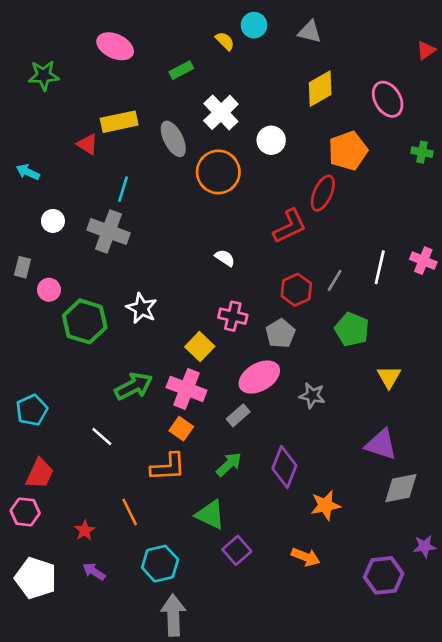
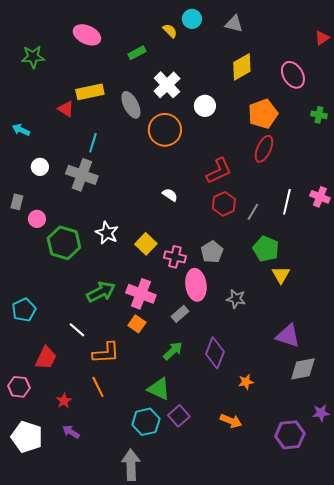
red ellipse: (323, 193) -> (264, 149), moved
red hexagon: (296, 290) -> (224, 204), moved
pink cross: (233, 316) -> (175, 257), moved
yellow square: (200, 347) -> (146, 244), moved
pink ellipse: (259, 377) -> (196, 285), turned -68
yellow triangle: (389, 377) -> (281, 275), moved
orange L-shape: (168, 467) -> (106, 353), moved
red trapezoid: (40, 474) -> (46, 358), moved
orange star: (325, 505) -> (246, 382), size x0.7
cyan hexagon: (160, 564) -> (146, 422), moved

